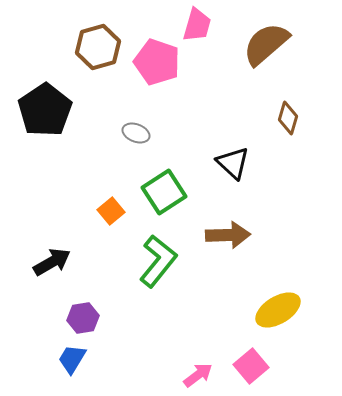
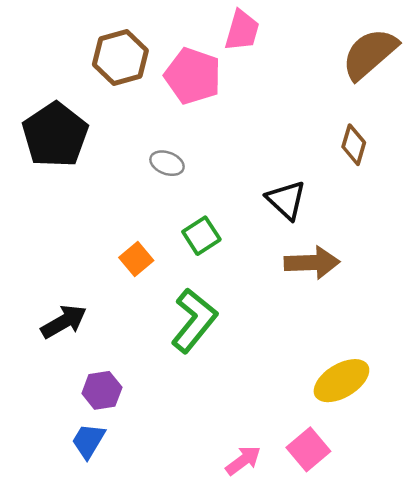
brown semicircle: (266, 44) -> (370, 54), moved
green square: (164, 192) -> (201, 236), size x0.7
brown arrow: (228, 235) -> (312, 263), moved

